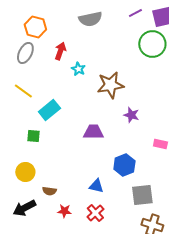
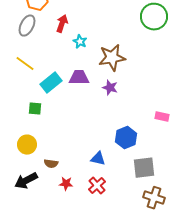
purple star: (131, 115) -> (110, 88), moved
purple trapezoid: (93, 132) -> (79, 78), moved

